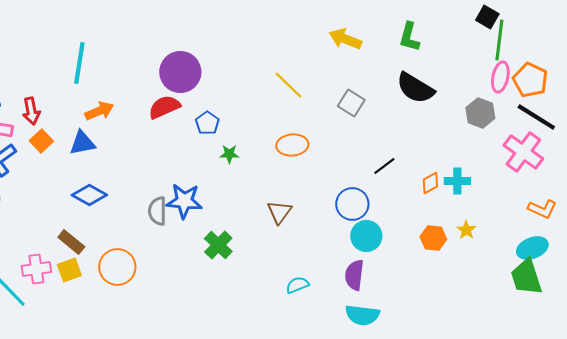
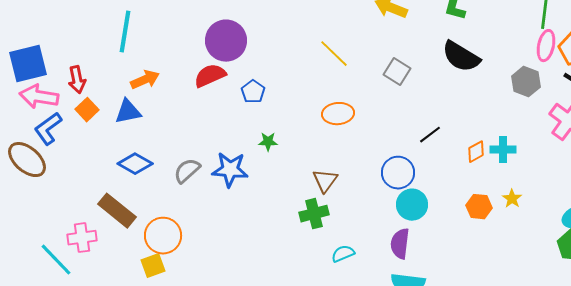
green star: (229, 154) -> (268, 142), moved
gray semicircle: (157, 211) -> (187, 171), moved, turned 48
brown rectangle: (71, 242) -> (117, 211), size x1.4
green cross: (218, 245) -> (314, 214), moved, turned 32
yellow square: (69, 270) -> (153, 266), moved

